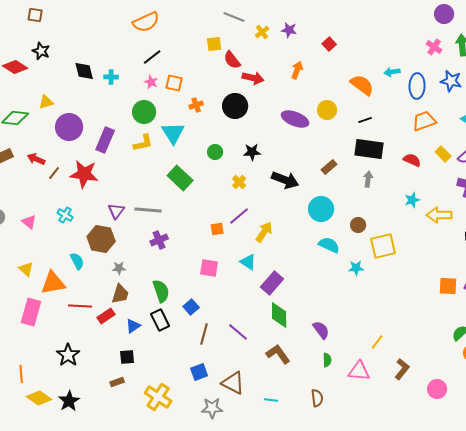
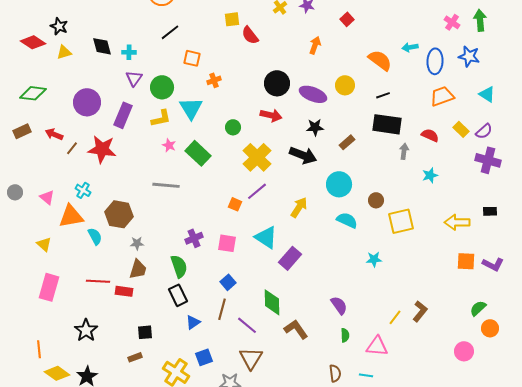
red arrow: (253, 78) -> (271, 115), moved
pink star: (151, 82) -> (169, 145), moved
yellow triangle: (46, 102) -> (64, 52), moved
black circle: (235, 106) -> (277, 83), moved
black star: (252, 152) -> (315, 127), moved
gray arrow: (368, 179) -> (404, 151), moved
yellow cross: (239, 182) -> (257, 157), size x2.0
purple triangle: (116, 211) -> (134, 78), moved
yellow arrow: (439, 215) -> (457, 222), moved
orange square: (217, 229) -> (235, 204), turned 32
yellow arrow: (264, 232) -> (299, 207), moved
purple cross: (159, 240) -> (194, 238), moved
cyan triangle: (248, 262) -> (266, 237), size x1.4
cyan star: (356, 268) -> (374, 259), moved
orange triangle: (53, 283) -> (71, 216), moved
blue square: (191, 307) -> (228, 282), moved
green diamond: (279, 315) -> (272, 302), moved
red rectangle: (106, 316) -> (124, 291), turned 42
blue triangle: (133, 326) -> (193, 322), moved
purple line: (238, 332) -> (247, 325), moved
brown L-shape: (402, 369) -> (420, 311), moved
blue square: (199, 372) -> (204, 357), moved
brown triangle: (233, 383) -> (251, 358), turned 35
pink circle: (437, 389) -> (464, 351), moved
cyan line: (271, 400) -> (366, 375), moved

